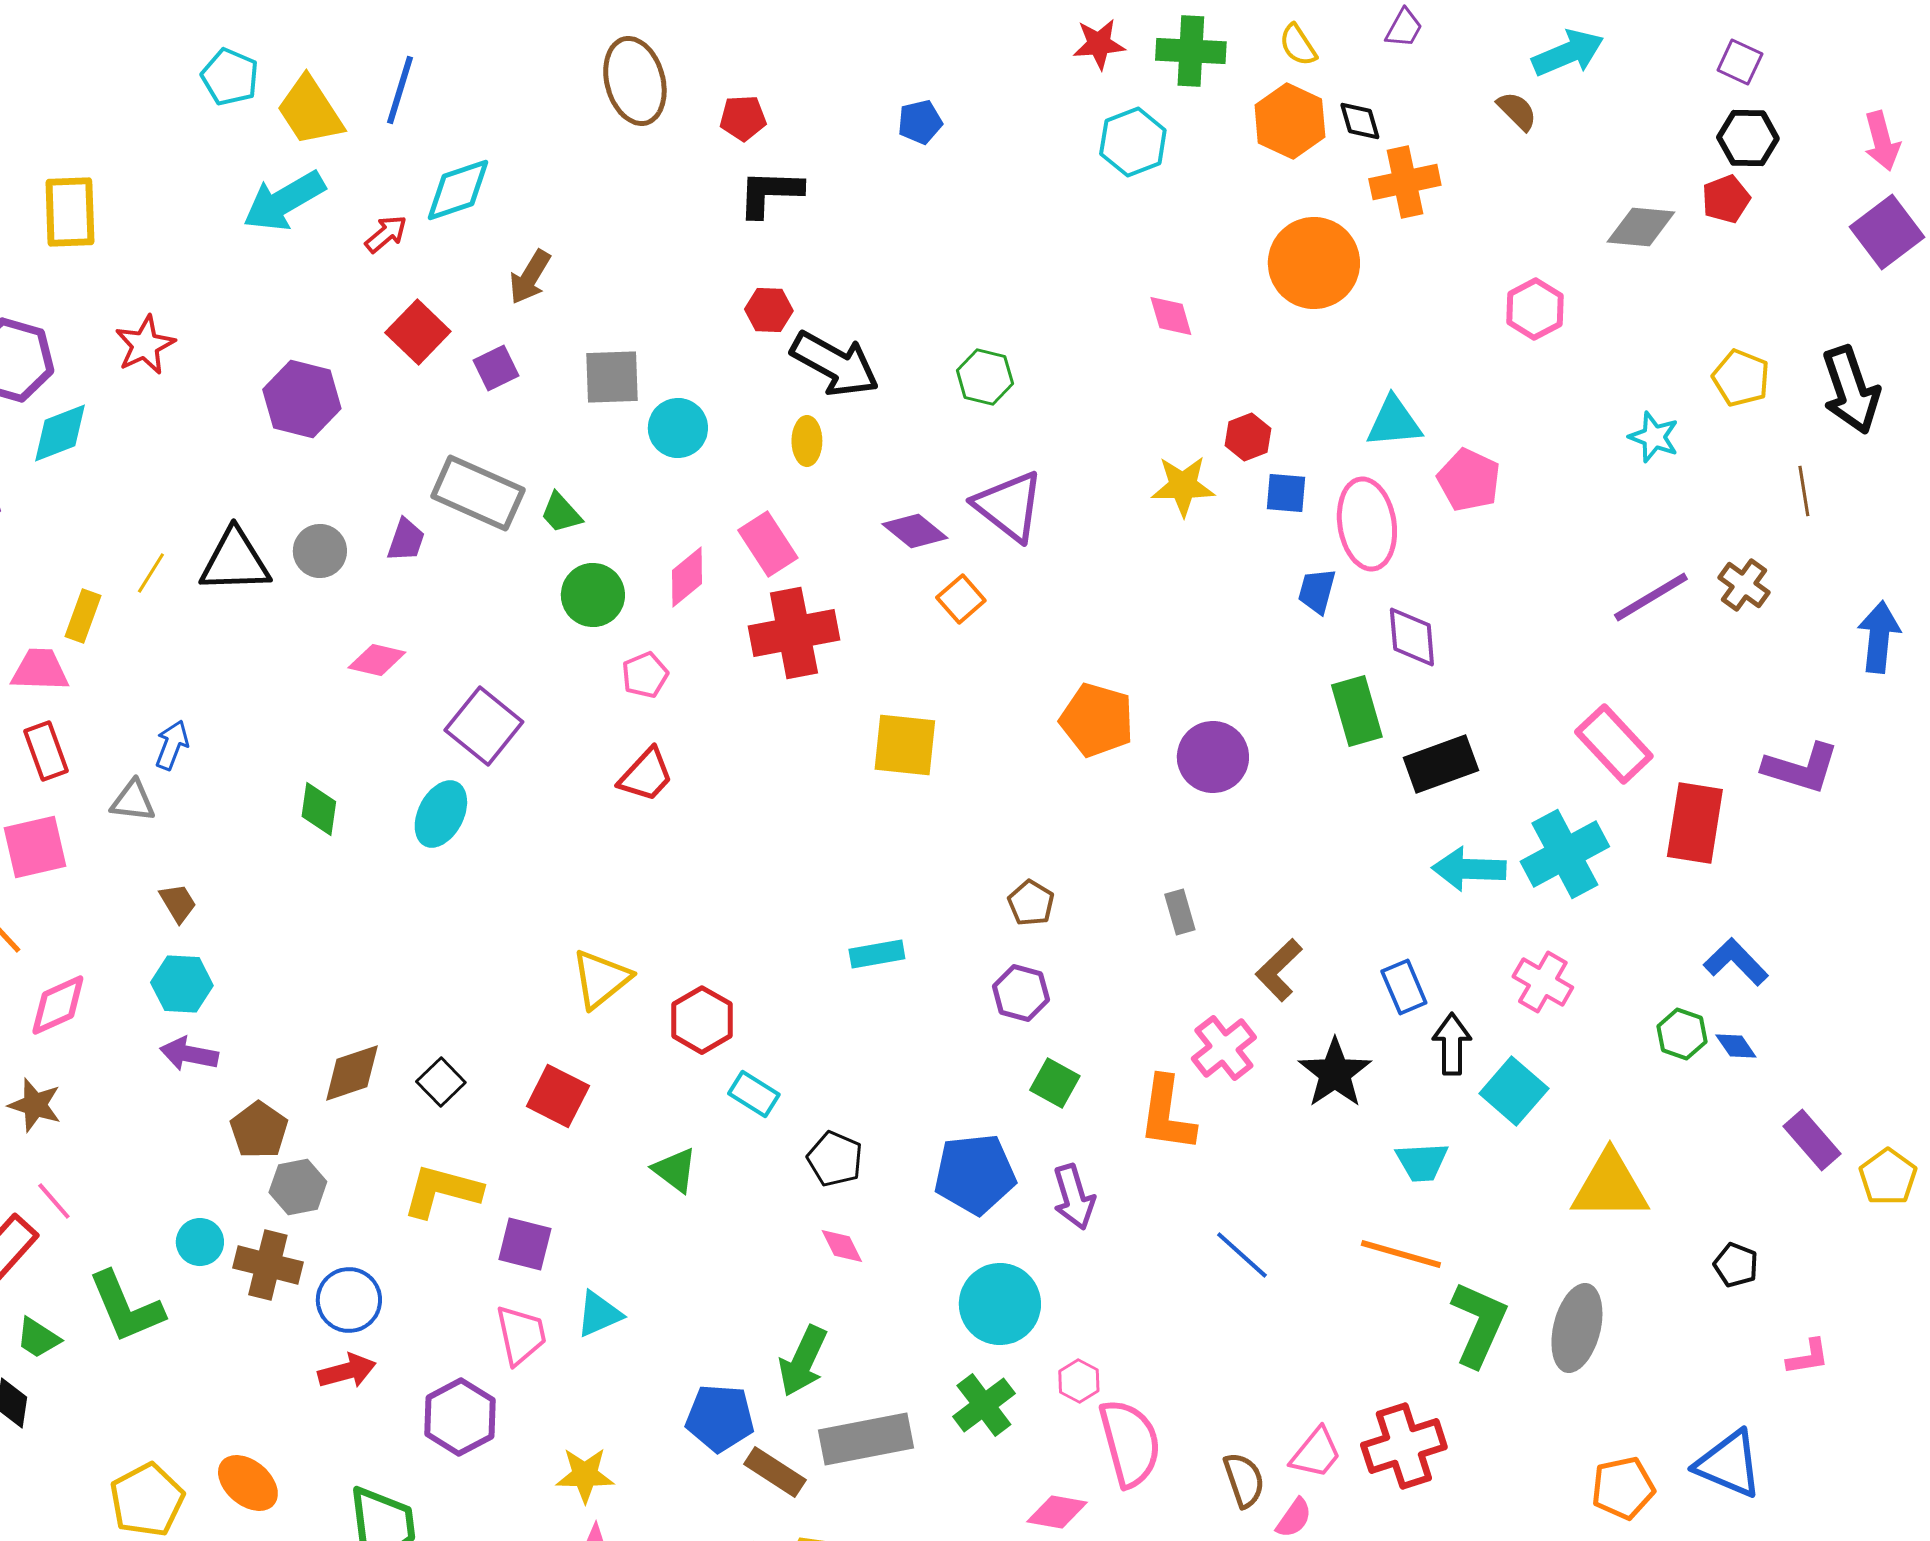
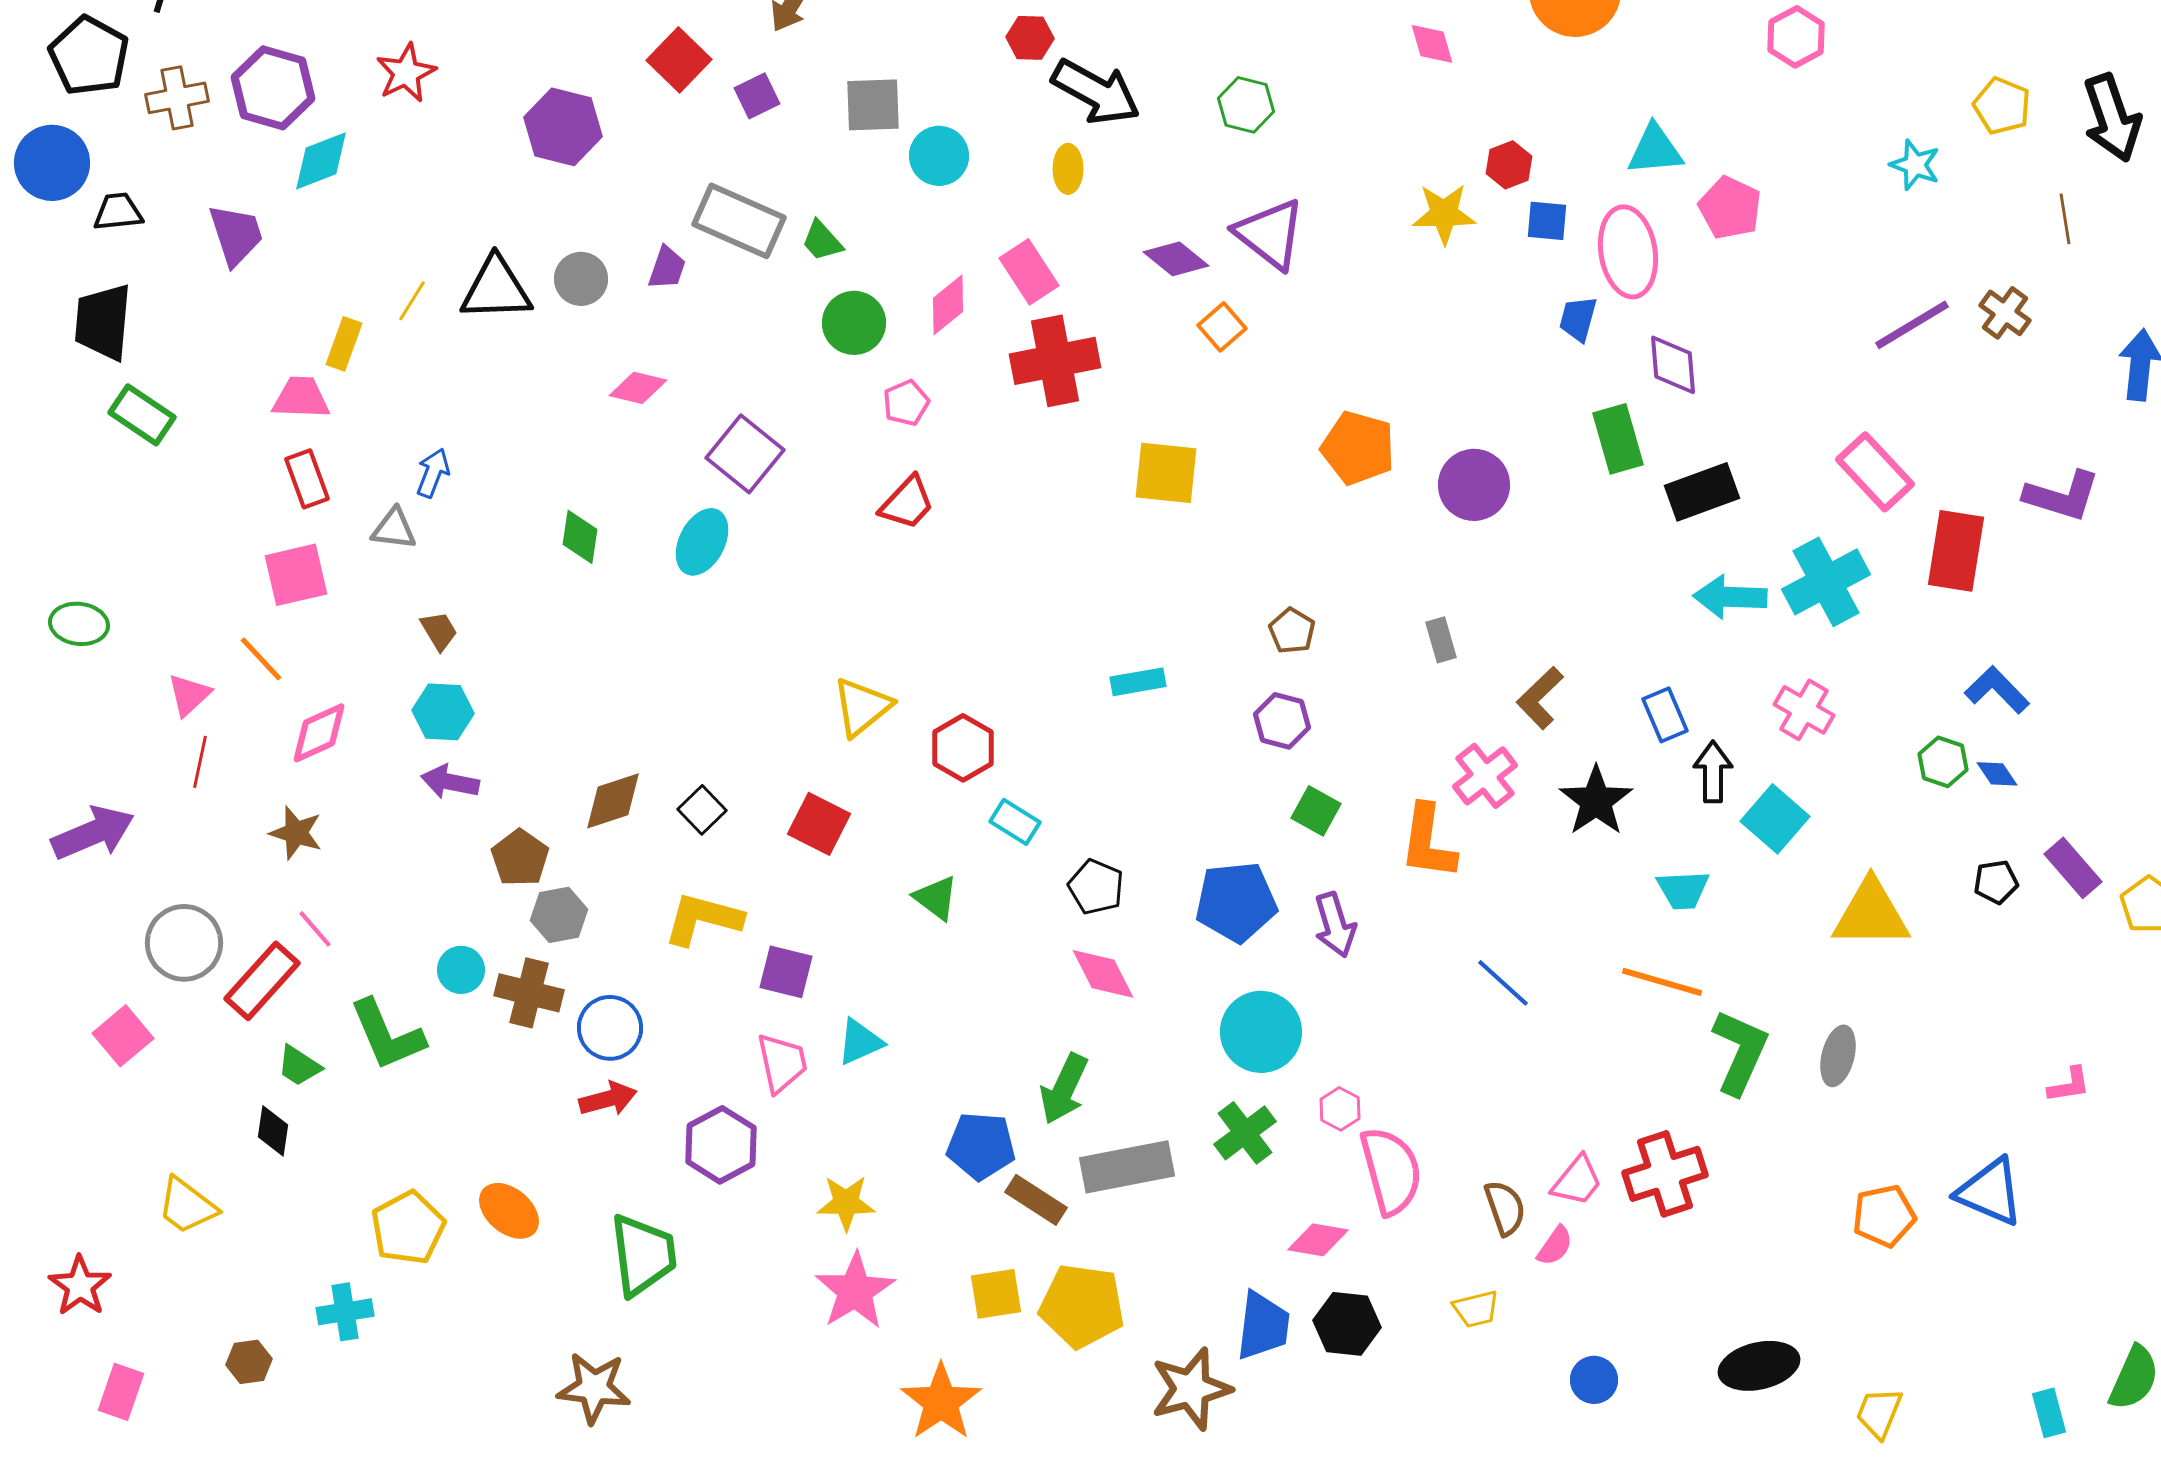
pink diamond: (842, 1246) -> (1103, 974), size x1.5
black pentagon: (1736, 1265) -> (1996, 882), moved, turned -30
gray ellipse: (1577, 1328) -> (1838, 1056), size x0.7

